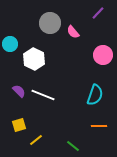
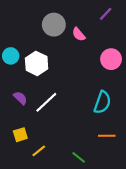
cyan circle: (10, 44) -> (11, 56), moved
white line: (43, 95) -> (46, 102), turned -65

